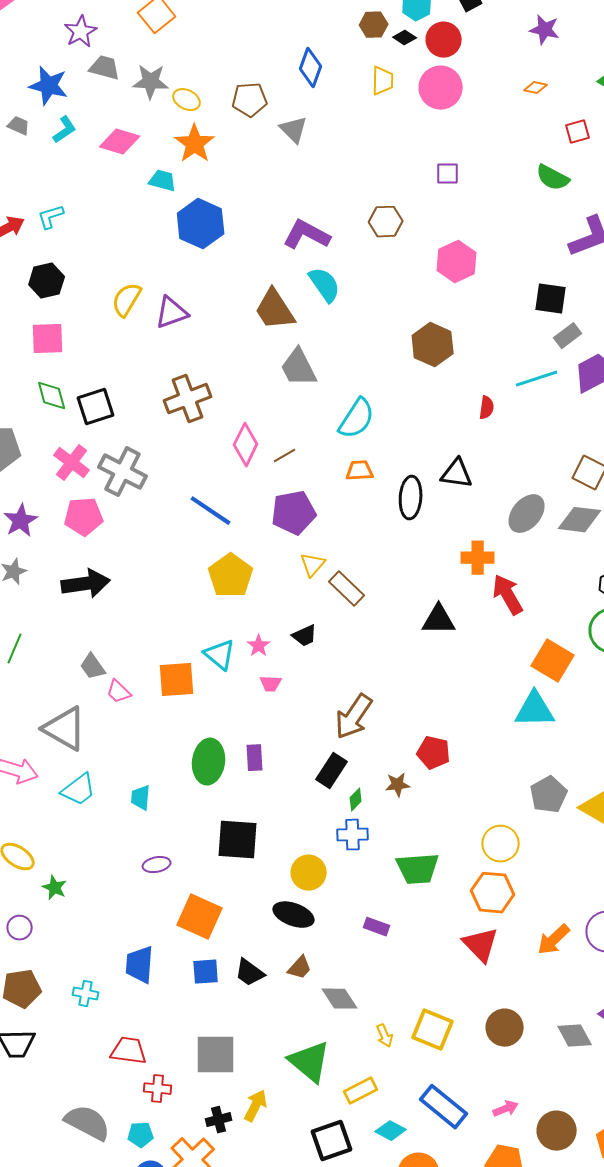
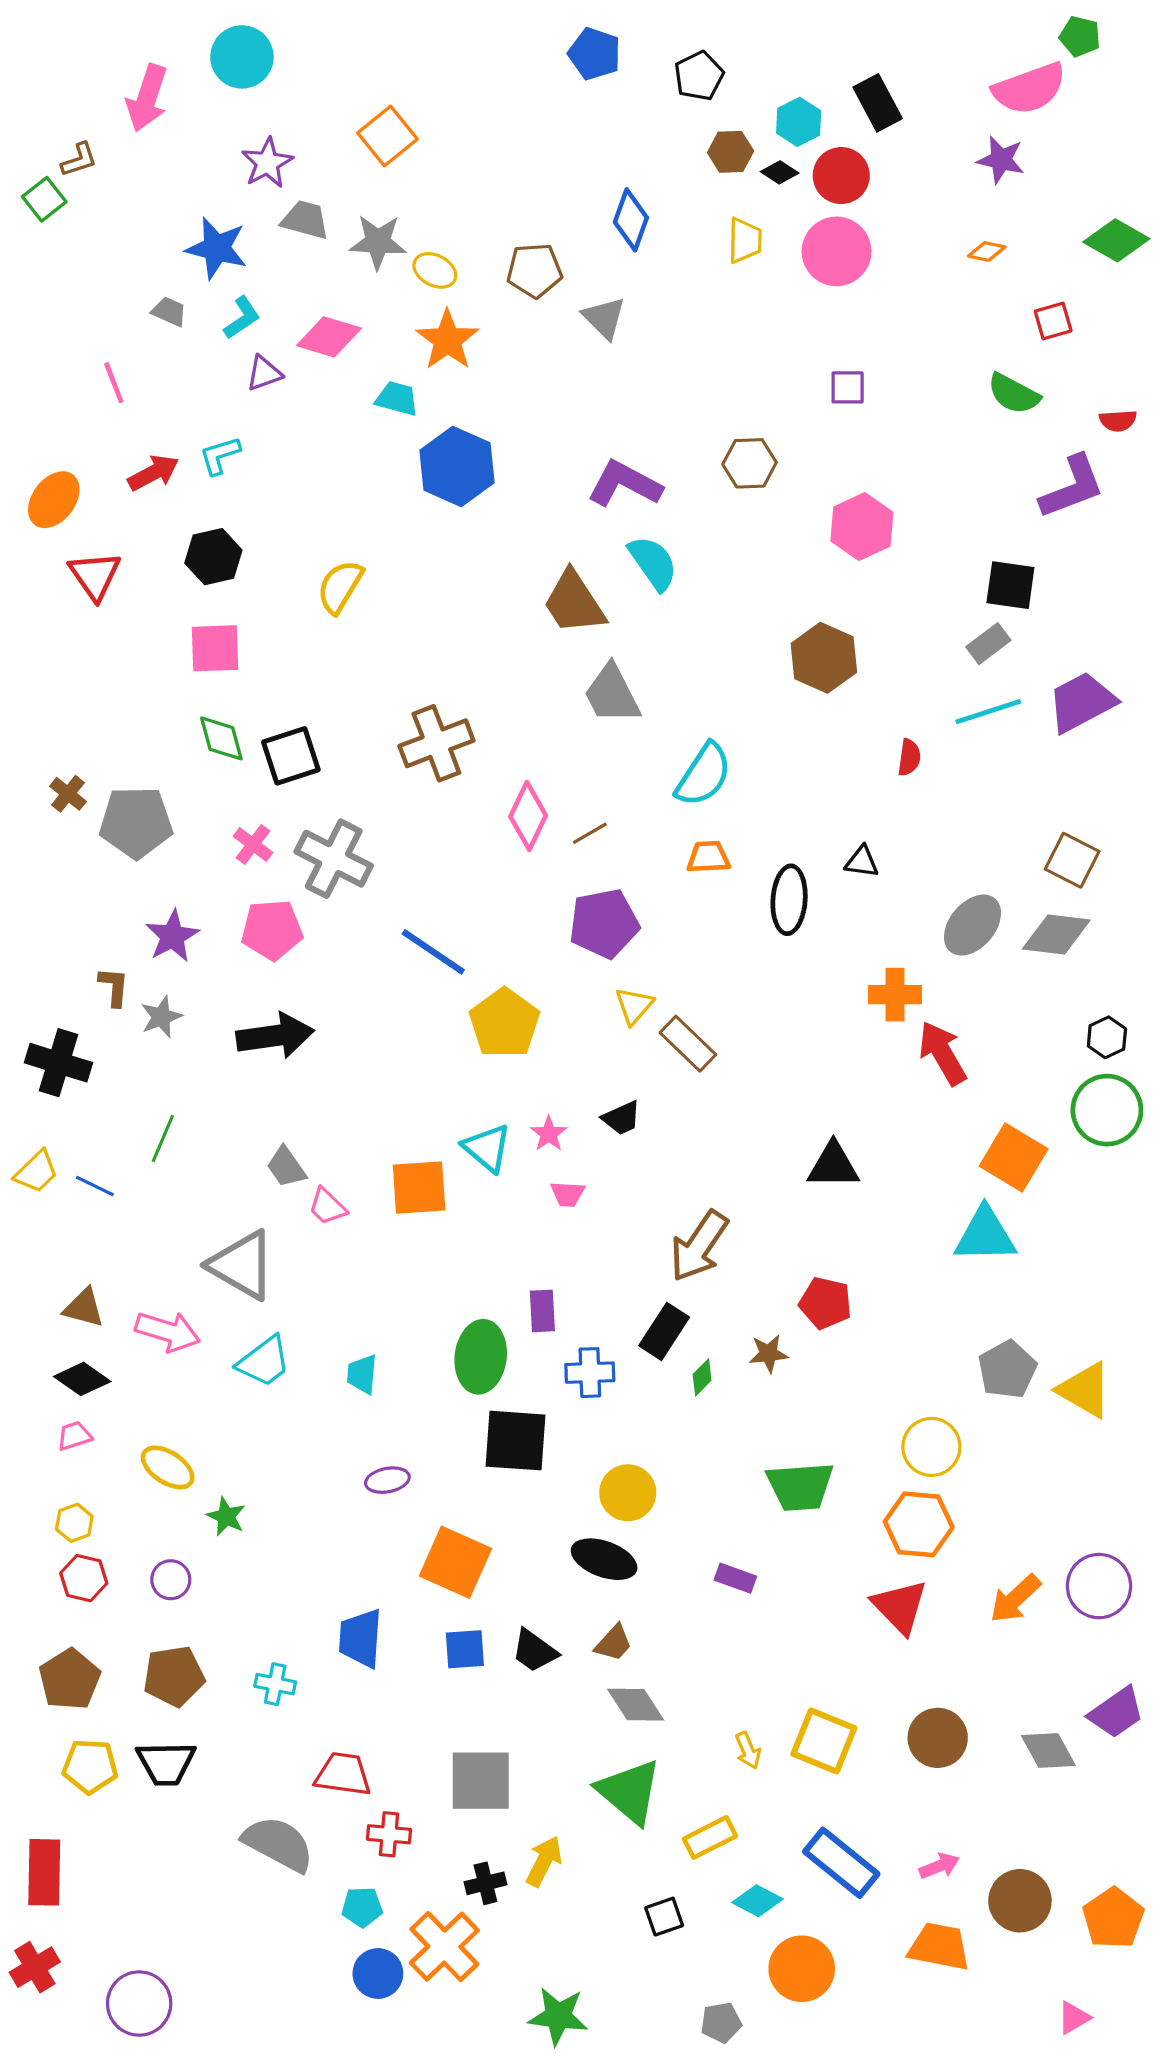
purple triangle: (172, 313) -> (264, 373), moved, size x0.7
gray rectangle: (568, 336) -> (988, 644), moved
pink cross: (72, 463) -> (253, 844), size x0.7
black triangle: (457, 474) -> (862, 862), size x0.7
blue line: (211, 511) -> (433, 952), moved
black triangle: (439, 620) -> (833, 1165), moved
green ellipse: (209, 762) -> (481, 1357), moved
blue cross: (353, 835) -> (590, 1373), moved
gray diamond: (340, 999) -> (636, 1705), moved
gray semicircle: (88, 1123) -> (278, 1844), moved
black square: (332, 1141) -> (664, 1917), size x0.6

